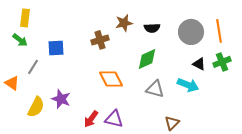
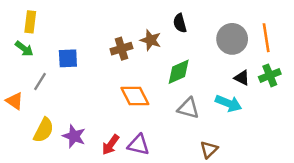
brown star: (124, 23) -> (151, 40), moved, turned 30
black semicircle: (152, 28) -> (180, 23), moved, turned 77
purple star: (61, 99) -> (74, 136), moved

